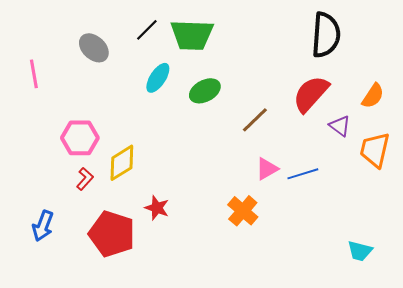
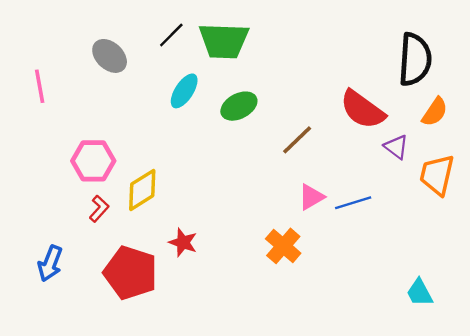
black semicircle: (326, 35) -> (415, 59), moved
red semicircle: (311, 94) -> (362, 110), turned -96
cyan trapezoid: (360, 251) -> (420, 293), turned 48

